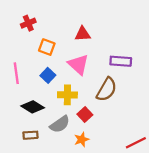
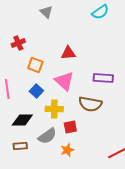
brown semicircle: (107, 89) -> (90, 104), turned 70
black diamond: (33, 107) -> (22, 120), turned -30
red square: (85, 114) -> (70, 127), turned 32

